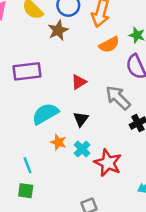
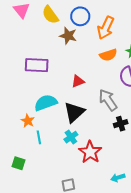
brown star: (58, 30) -> (68, 36), turned 30
black triangle: (81, 119) -> (74, 112), size x1.6
orange star: (58, 142) -> (28, 121), moved
cyan line: (27, 165) -> (39, 137), moved

